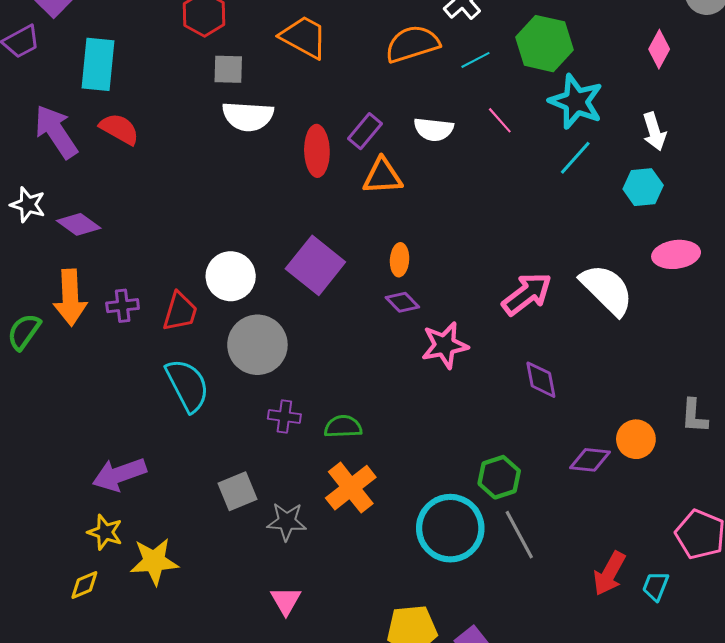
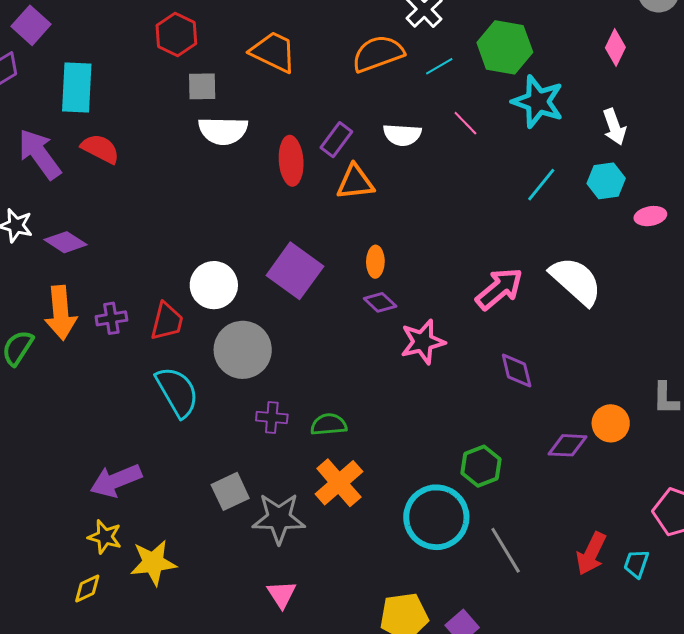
cyan line: (575, 158) -> (541, 185), moved
pink ellipse: (676, 254) -> (650, 216), moved, size x0.7
gray star: (287, 521) -> (279, 518), size x1.4
gray line: (519, 535) -> (506, 550), moved

